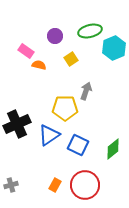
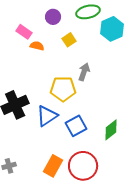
blue square: (78, 145) -> (76, 126), turned 35
orange rectangle: (55, 185) -> (53, 166), size x1.5

